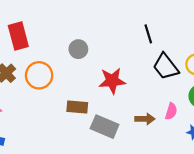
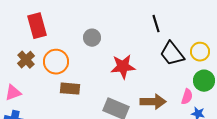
brown rectangle: (77, 107) -> (70, 89), moved
pink semicircle: (171, 111) -> (187, 97), moved
brown arrow: (145, 119) -> (153, 102), size x1.4

